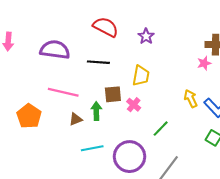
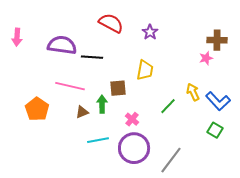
black line: (98, 62) -> (92, 57), moved
pink cross: (134, 105) -> (132, 119), moved
green line: (161, 129) -> (168, 106), moved

